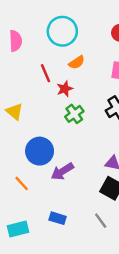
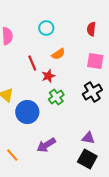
cyan circle: (62, 31) -> (46, 28), size x0.6
blue circle: (40, 151) -> (27, 112), moved

